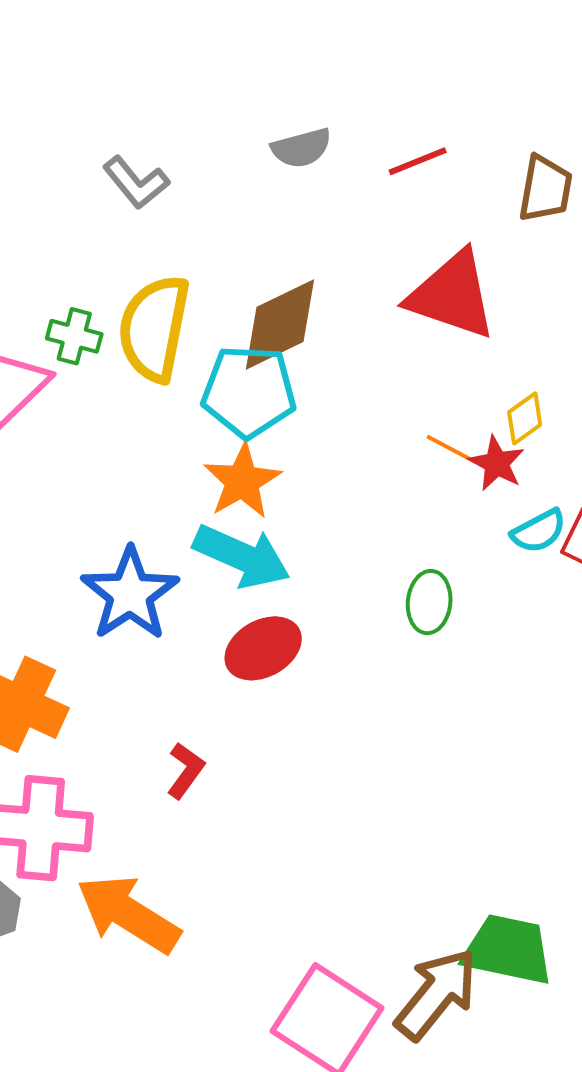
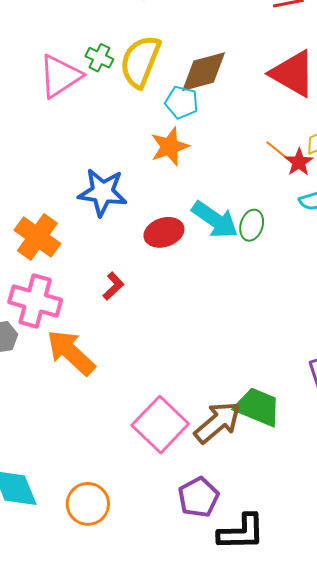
cyan pentagon: (249, 392) -> (182, 102), size x0.7
cyan arrow: (242, 556) -> (215, 220), moved
blue star: (130, 594) -> (102, 192), turned 30

